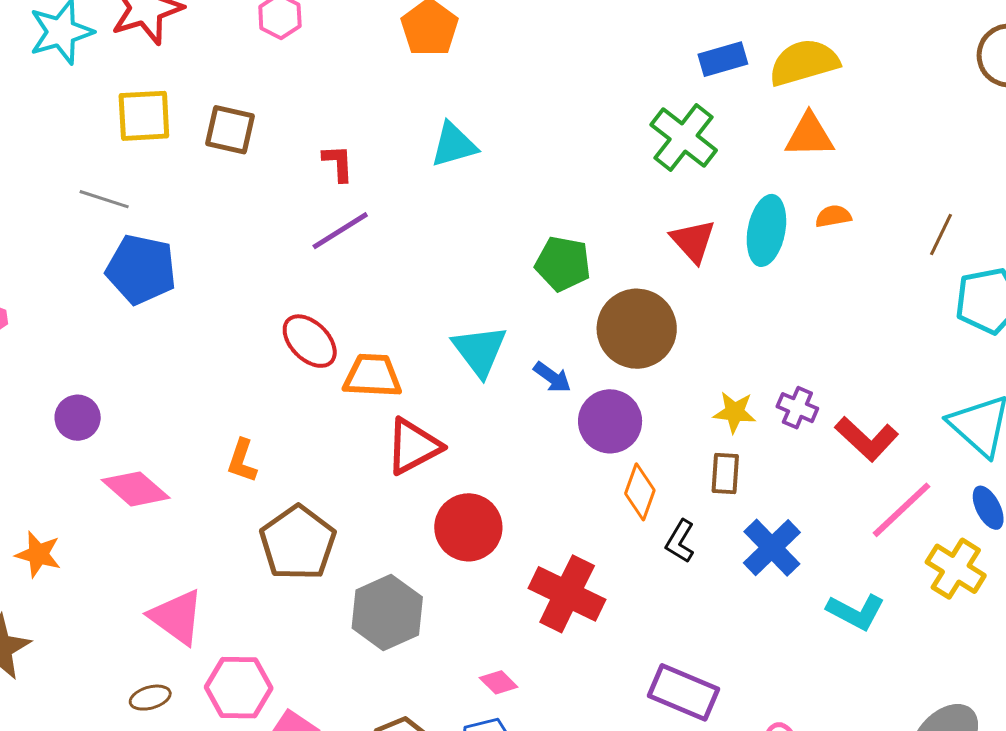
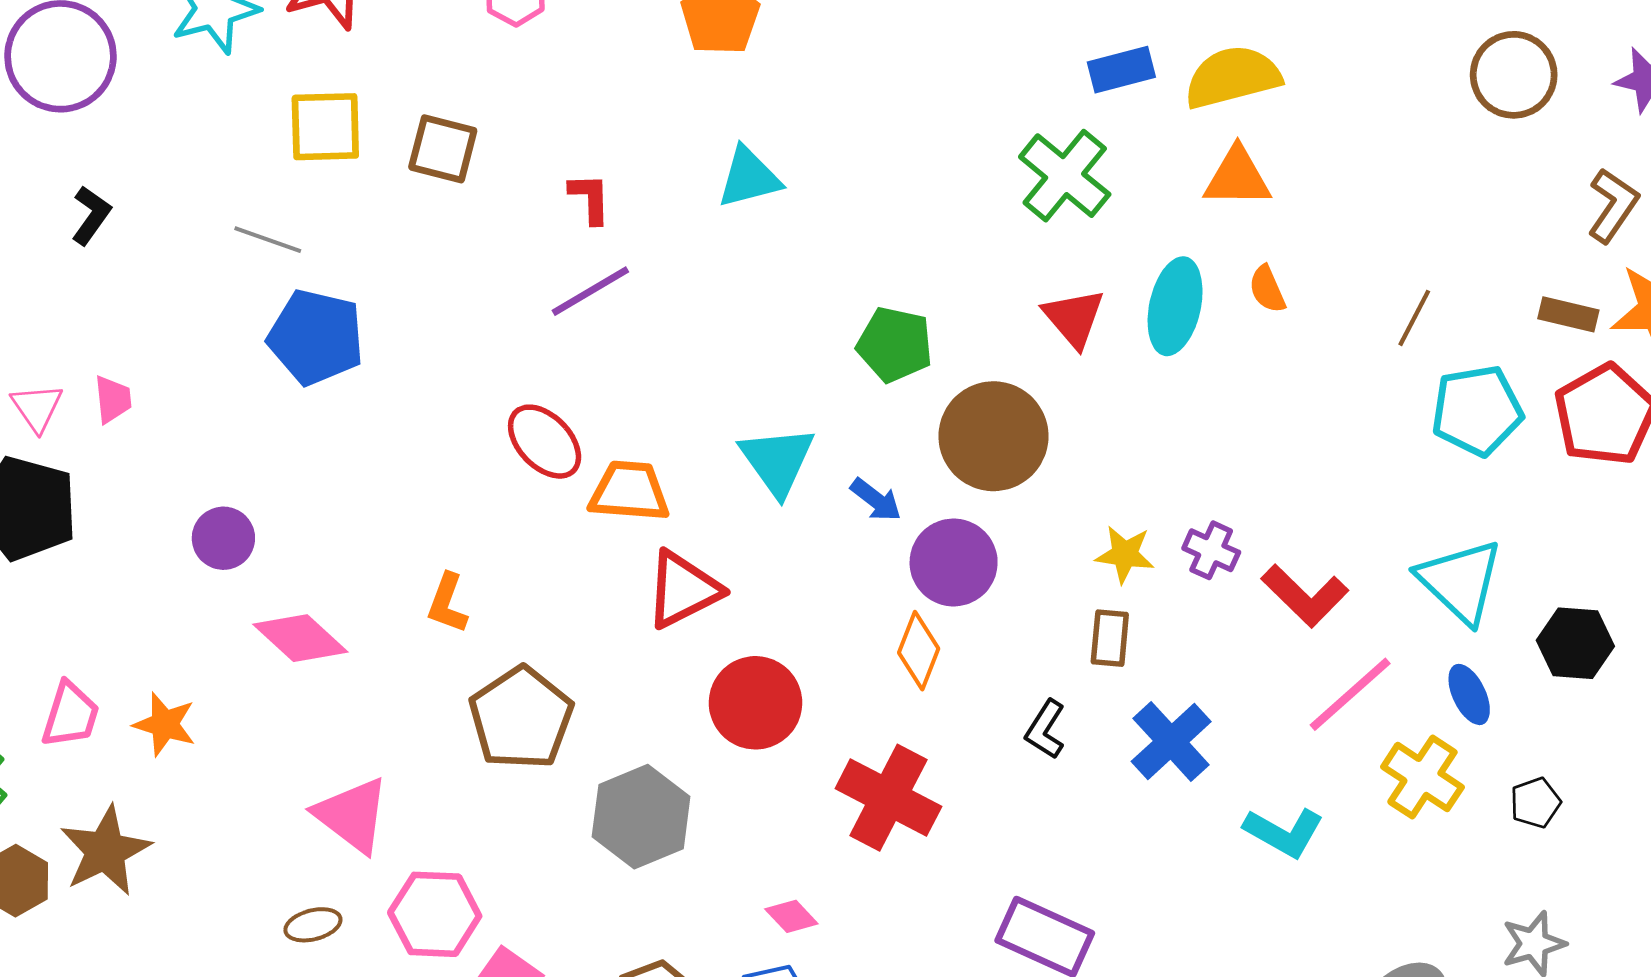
orange semicircle: (833, 216) -> (1267, 289), turned -105
orange diamond: (640, 492) -> (919, 651), moved

